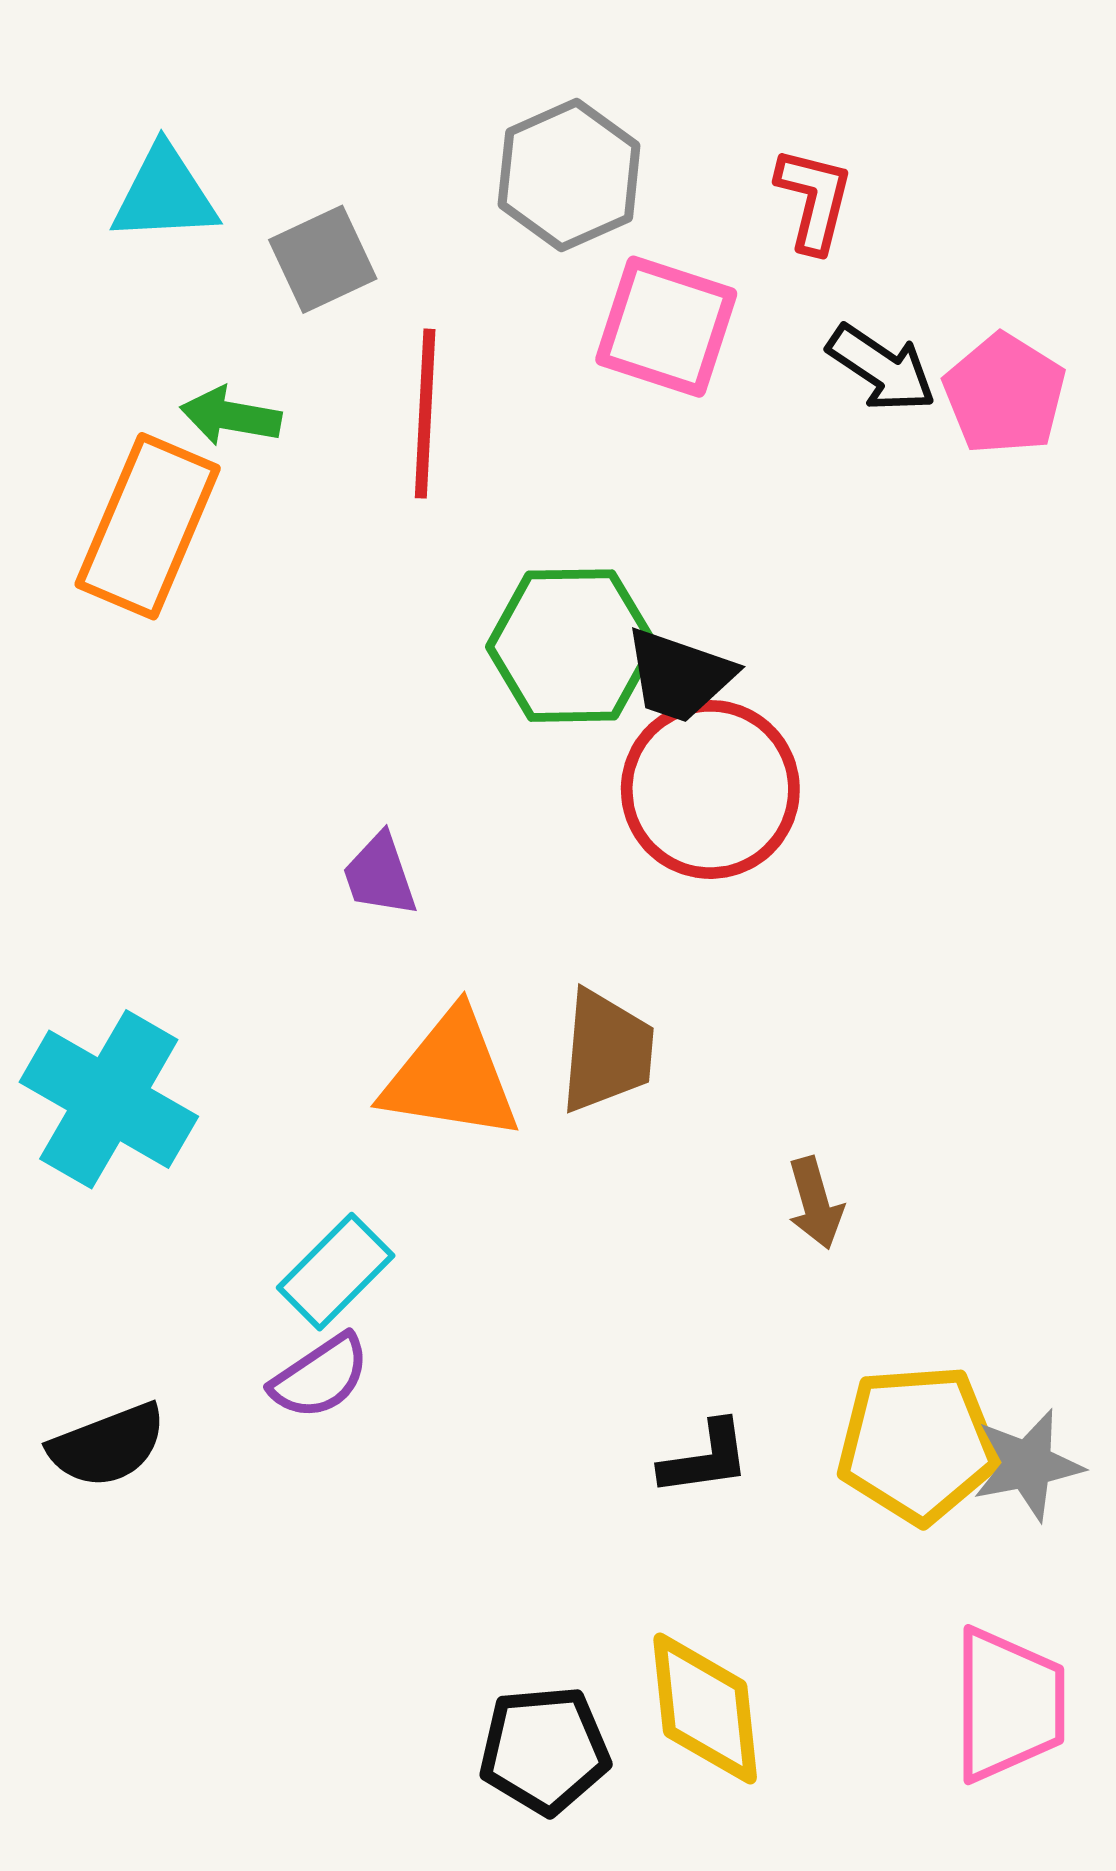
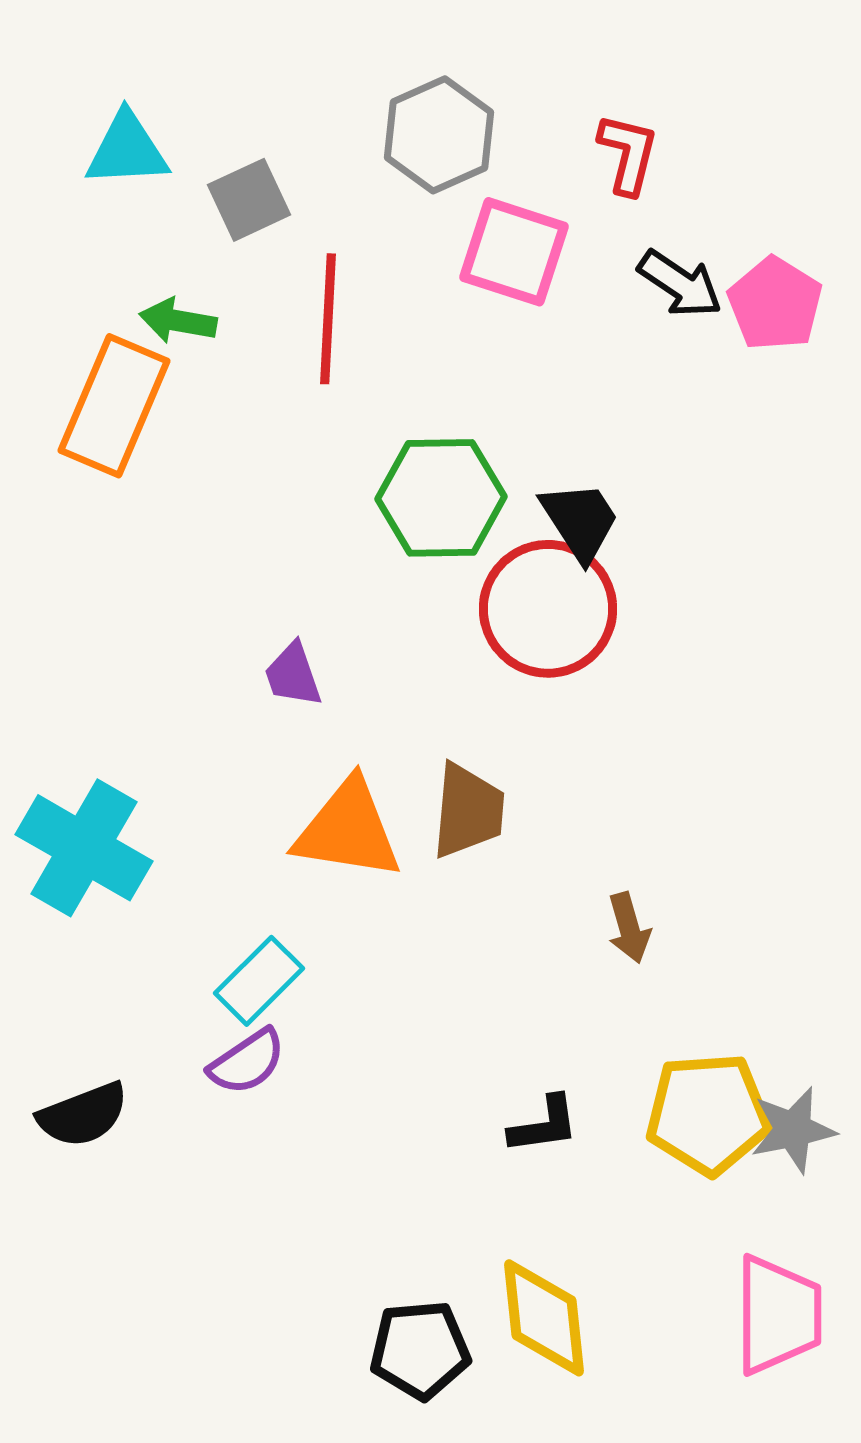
black trapezoid: (679, 675) -> (580, 521), moved, turned -142

